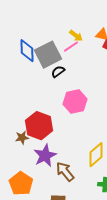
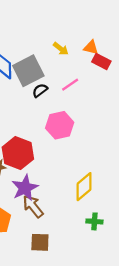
pink line: (71, 47) -> (70, 85), moved
brown arrow: (65, 172) -> (33, 206), moved

